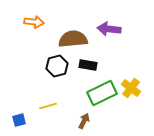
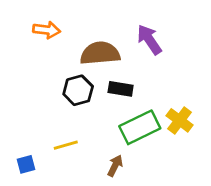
purple arrow: (109, 29) -> (149, 40), turned 50

